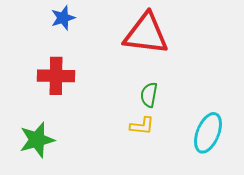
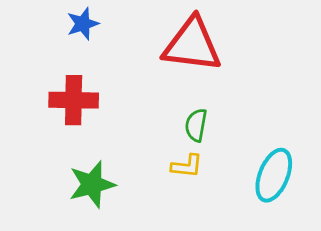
green star: (37, 140) -> (92, 184), moved

